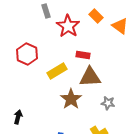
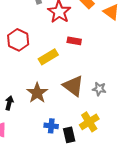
brown triangle: (90, 77) -> (73, 86), moved, turned 40
brown star: (71, 99) -> (37, 93), moved

